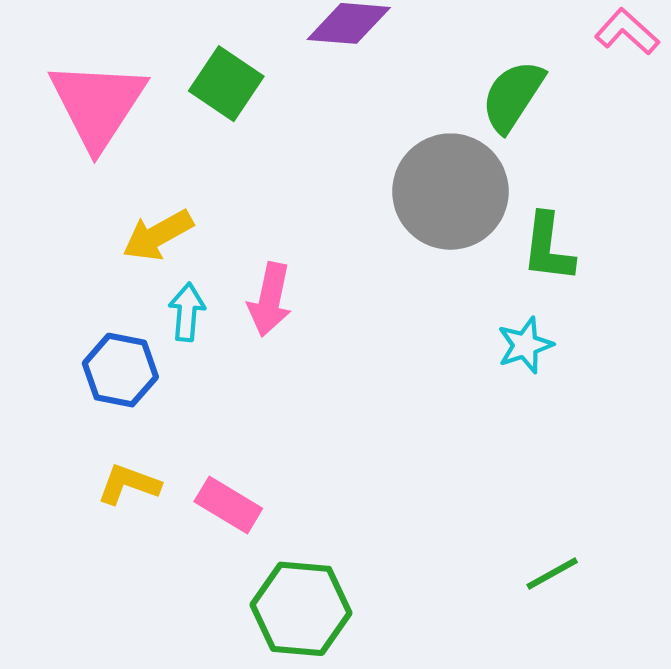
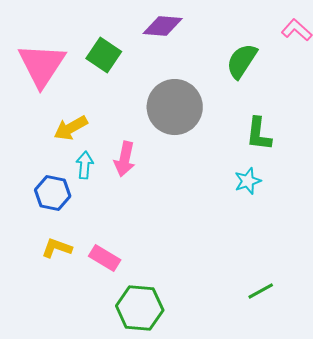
gray circle: (450, 192) -> (175, 107), moved

